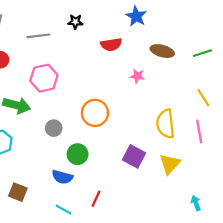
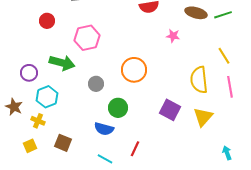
green line: (202, 53) -> (223, 15), moved
yellow line: (204, 98) -> (224, 56), moved

